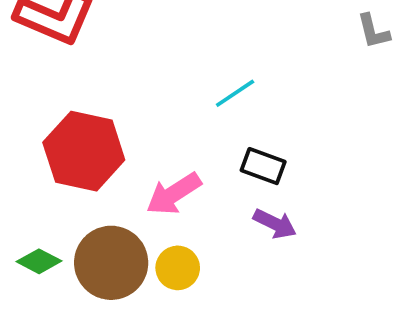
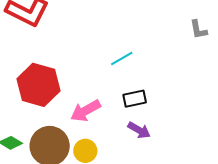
black rectangle: (263, 166) -> (135, 99), turned -35

